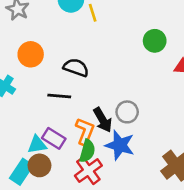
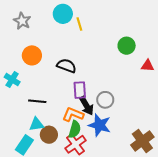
black line: (59, 96) -> (37, 101), moved
orange L-shape: (85, 131) -> (73, 114), turned -90
purple rectangle: (54, 138) -> (80, 90), moved, turned 54
brown circle: (39, 165) -> (49, 135), moved

